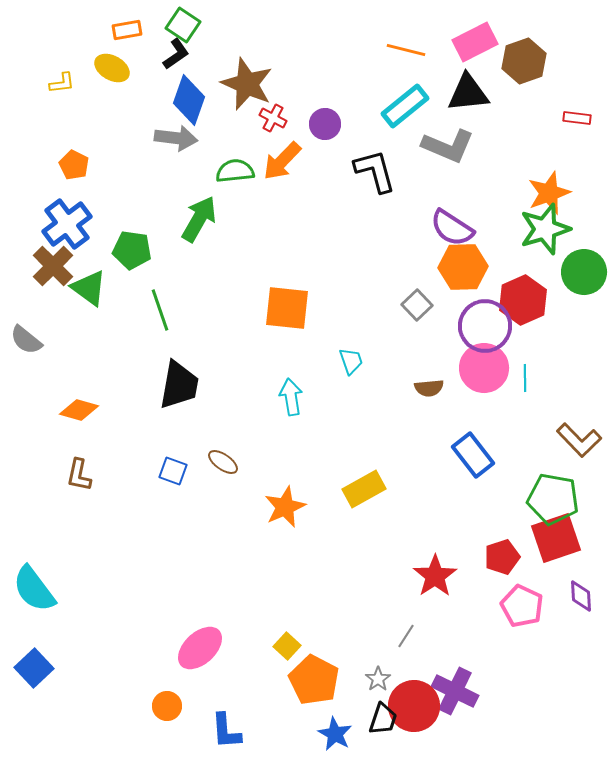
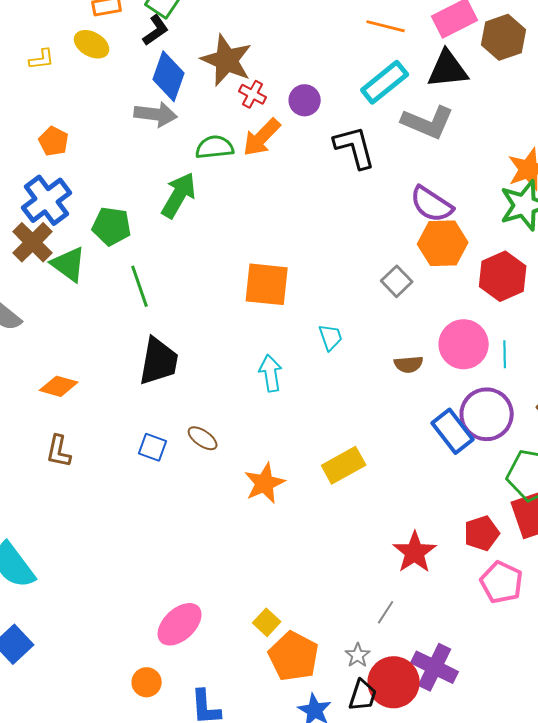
purple circle: (485, 326) -> (487, 414), moved

